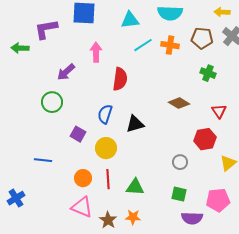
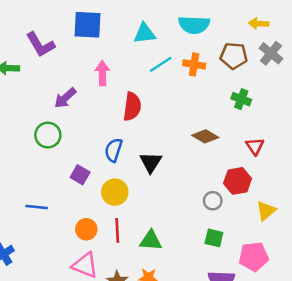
purple L-shape: (46, 29) -> (40, 45), turned -110
black triangle: (135, 124) -> (151, 162), turned -42
gray circle: (180, 162) -> (213, 201), moved
green square: (179, 194) -> (214, 238), moved

